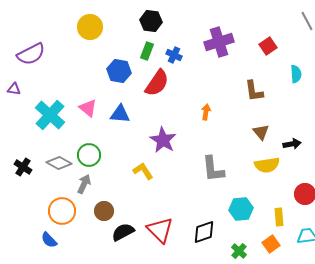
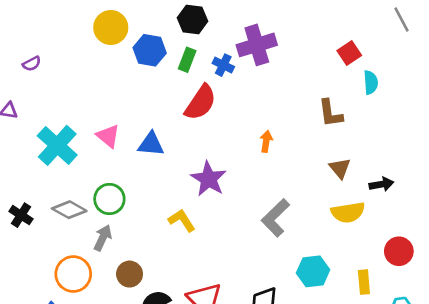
purple cross: (219, 42) -> (257, 45), moved
purple semicircle: (31, 54) -> (32, 64), size x0.5
blue hexagon: (119, 71) -> (150, 50), moved
cyan semicircle: (296, 74) -> (371, 82), moved
gray L-shape: (213, 169) -> (276, 218), turned 52

